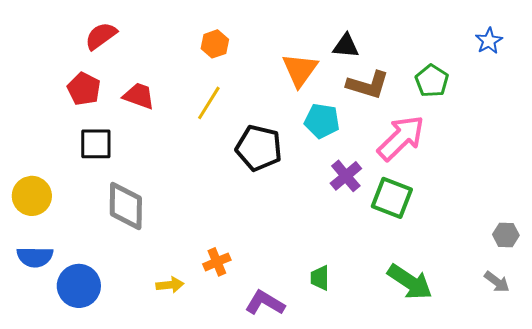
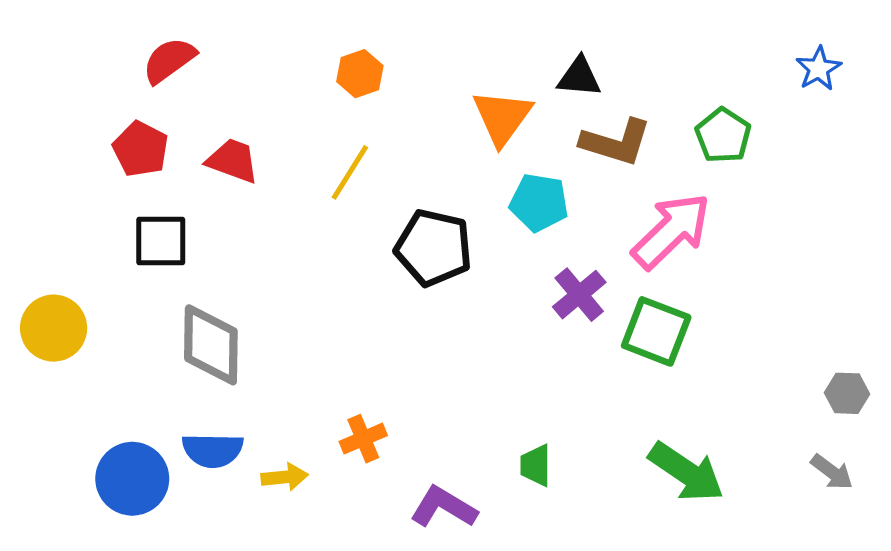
blue semicircle: (35, 257) -> (213, 450), moved

